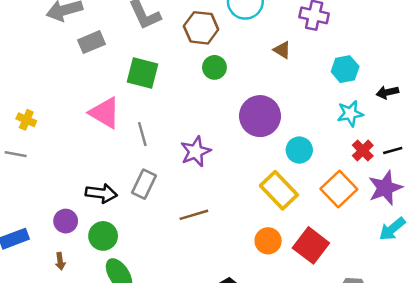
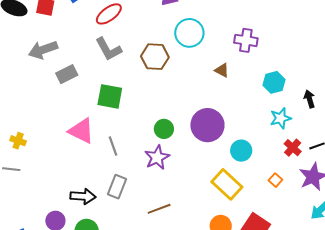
green circle: (214, 67) -> (164, 129), moved
black arrow: (387, 92) -> (310, 99), turned 90
orange square: (339, 189) -> (275, 180), size x0.5

